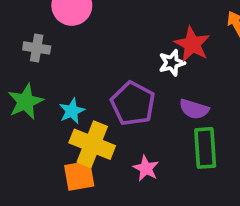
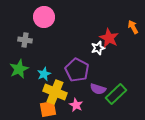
purple semicircle: (194, 109) -> (98, 89), moved
green rectangle: (205, 148) -> (116, 94), turned 50
pink star: (146, 168) -> (76, 105), moved

